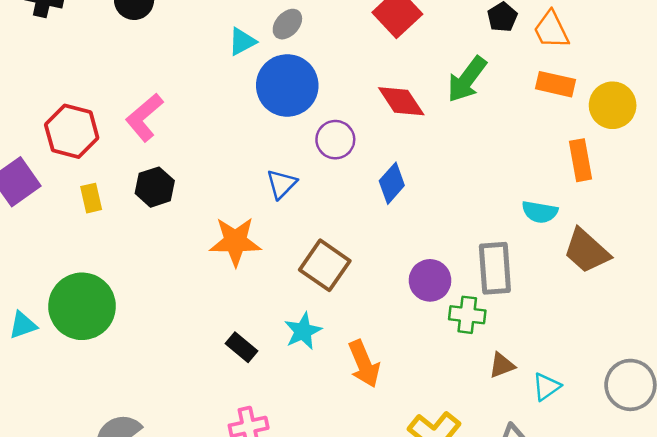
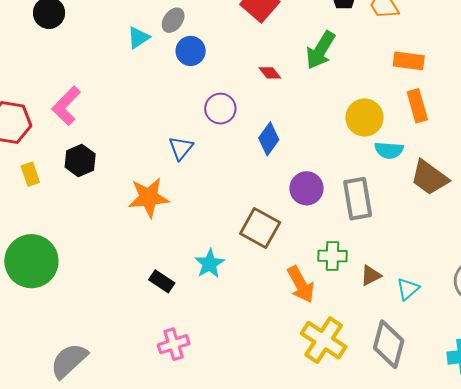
orange rectangle: (555, 84) -> (409, 61), moved
blue circle: (287, 85) -> (191, 51), moved, size x0.6
red diamond: (401, 101) -> (270, 73), size x0.6
yellow circle: (613, 105) -> (364, 118), moved
brown square: (325, 265) -> (260, 228), moved
purple circle: (430, 280) -> (306, 188), moved
green cross: (467, 315) -> (332, 256), moved
orange arrow: (364, 364) -> (301, 284), moved

